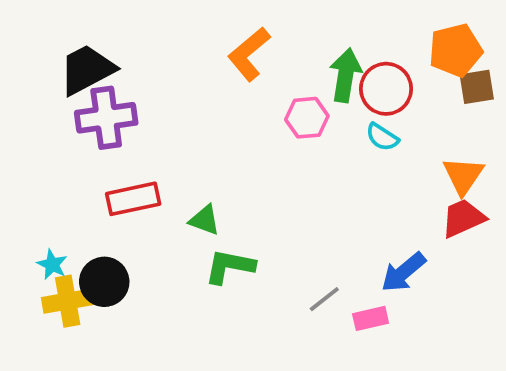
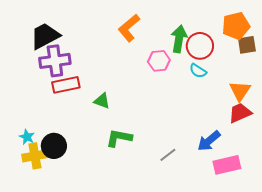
red rectangle: (133, 199) -> (66, 85), moved
green triangle: (205, 220) -> (102, 101), moved
pink rectangle: (371, 318) -> (227, 165), moved, size x1.5

